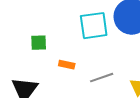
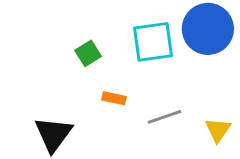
green square: (39, 43) -> (88, 53), moved, turned -30

